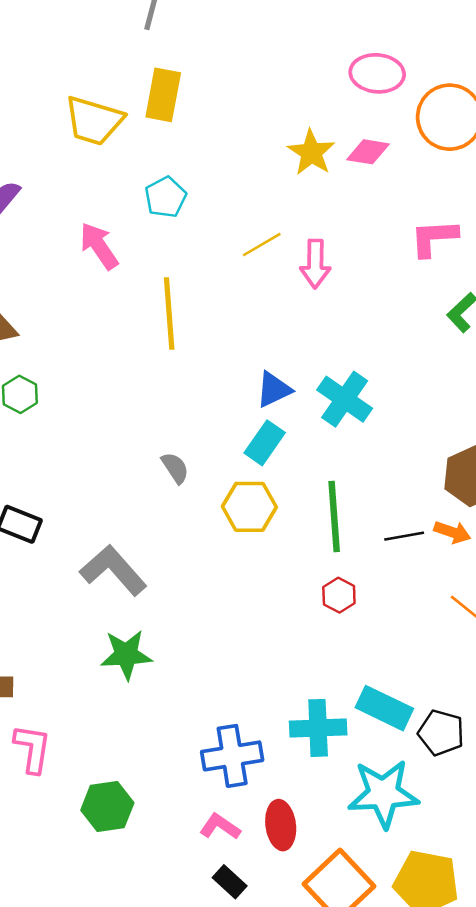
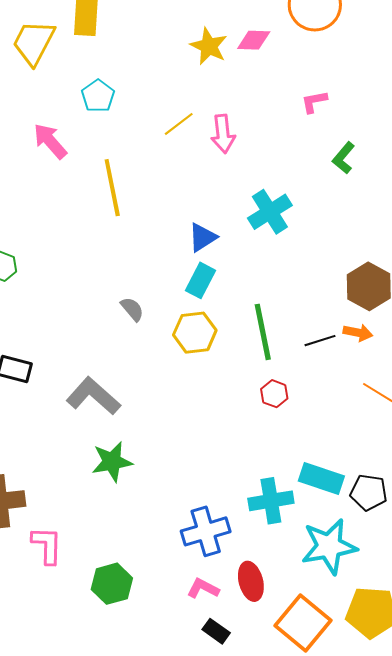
yellow trapezoid: (94, 121) -> (34, 42), turned 108
pink L-shape: (434, 238) -> (314, 102), size x0.7
cyan cross: (345, 399) -> (270, 212), moved, turned 30

